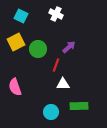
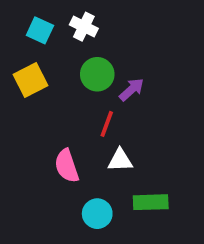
white cross: (56, 14) -> (84, 27), moved
green circle: (38, 49) -> (97, 74), moved
pink semicircle: (15, 87) -> (67, 166), moved

